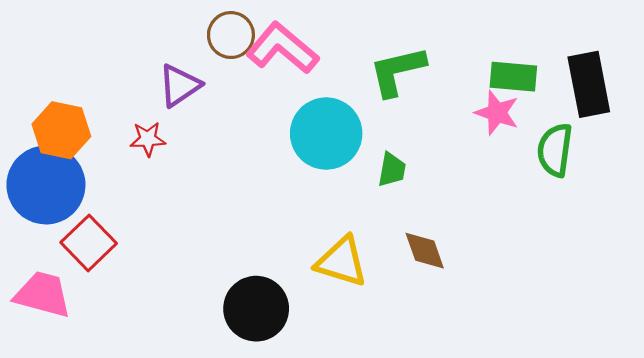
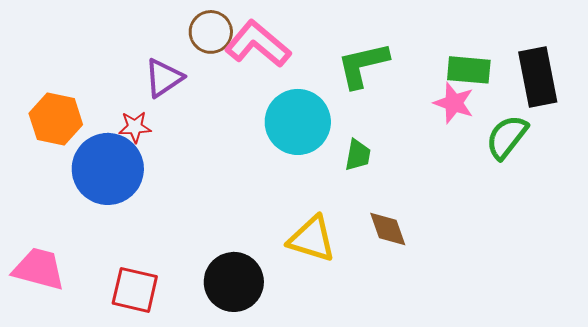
green semicircle: (555, 150) -> (507, 137), turned 30
blue circle: (46, 185) -> (108, 169), moved
red square: (89, 243) -> (135, 290), moved, turned -33

